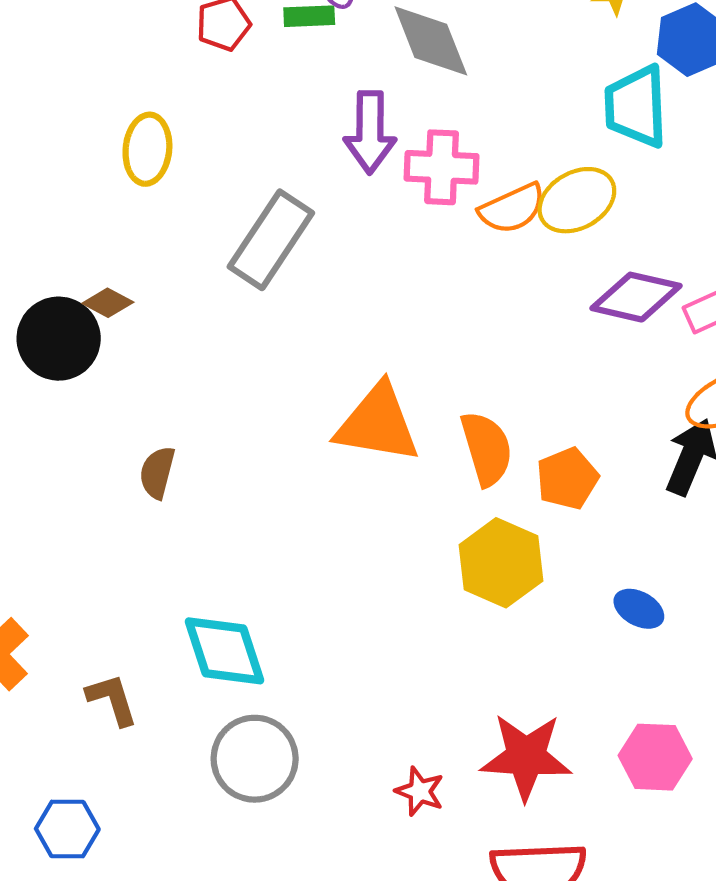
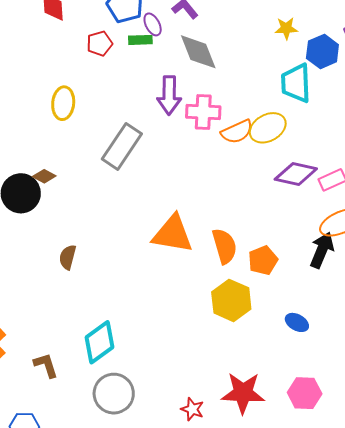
cyan diamond: (224, 651) -> (99, 342), turned 72

